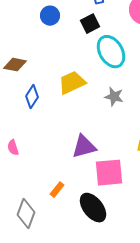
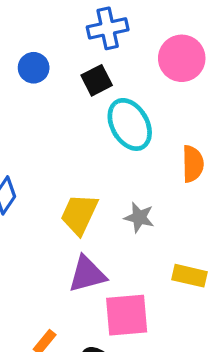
yellow trapezoid: (72, 83) -> (79, 214), moved, turned -40
gray star: (114, 97) -> (139, 217), moved

